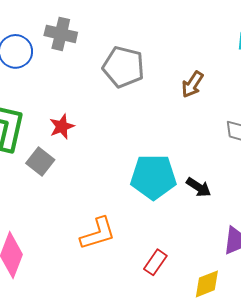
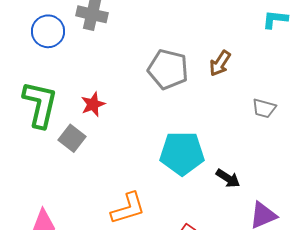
gray pentagon: (124, 67) -> (168, 69), moved
black arrow: (199, 187) -> (228, 178), moved

